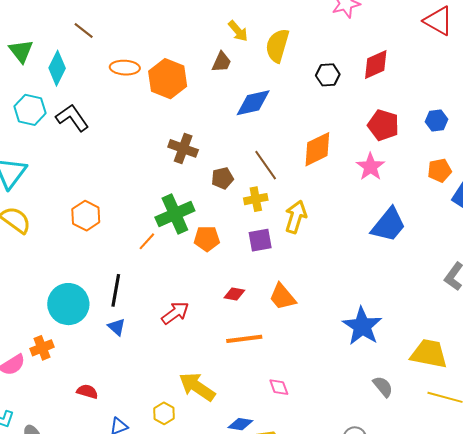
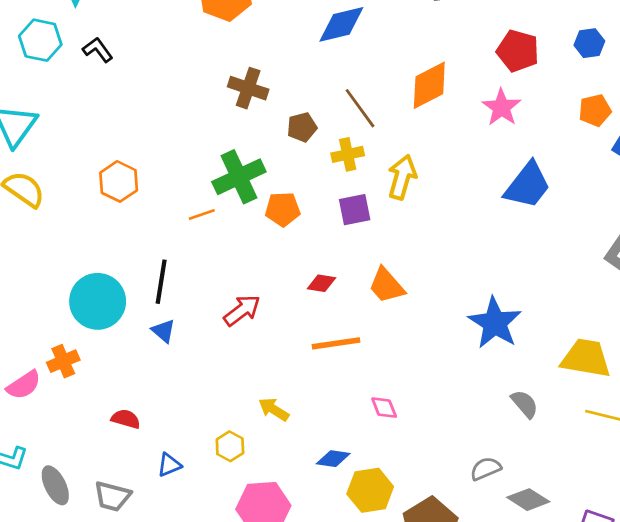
black L-shape: (72, 118) -> (98, 50), size x0.7
orange line: (147, 241) -> (202, 214), turned 30
yellow arrow: (197, 387) -> (274, 409), size x0.6

